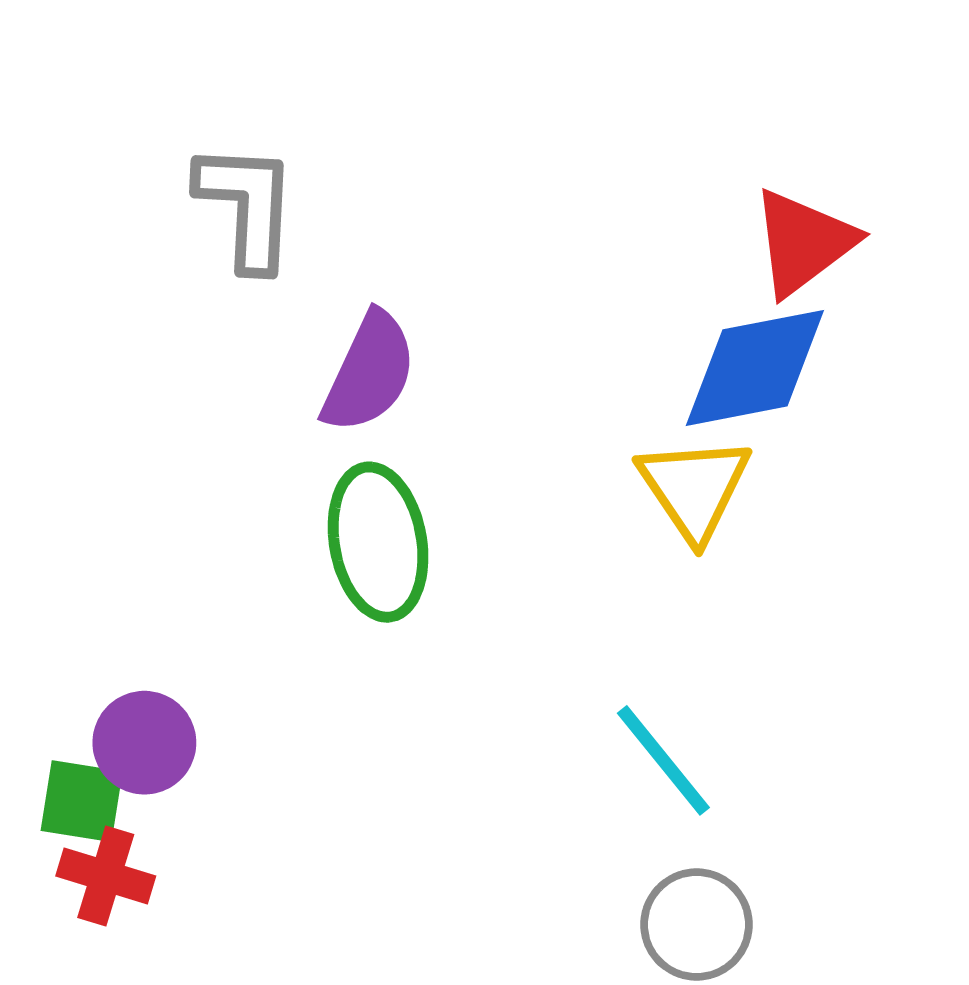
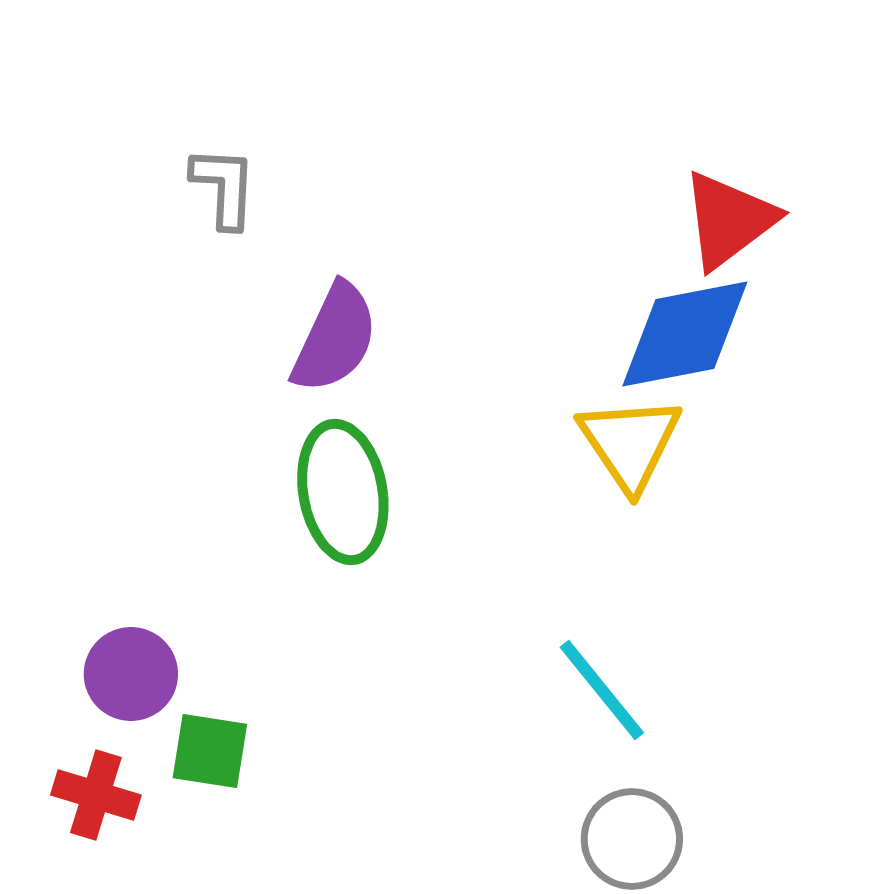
gray L-shape: (247, 206) -> (224, 187), size x0.7
green square: (82, 801) -> (210, 751), moved

